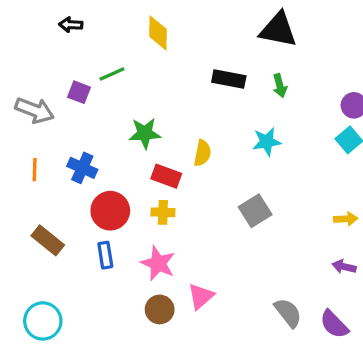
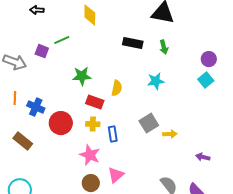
blue cross: (82, 168) -> (36, 107), moved
yellow arrow: (346, 219) -> (170, 134), moved
blue rectangle: (105, 255) -> (113, 134), moved

